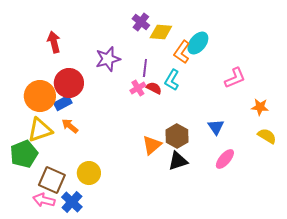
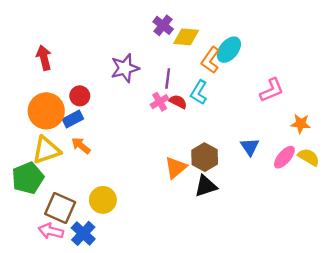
red arrow: (54, 42) -> (44, 58), moved
red circle: (69, 83) -> (80, 96), size x0.6
pink ellipse: (225, 159) -> (284, 157), moved

